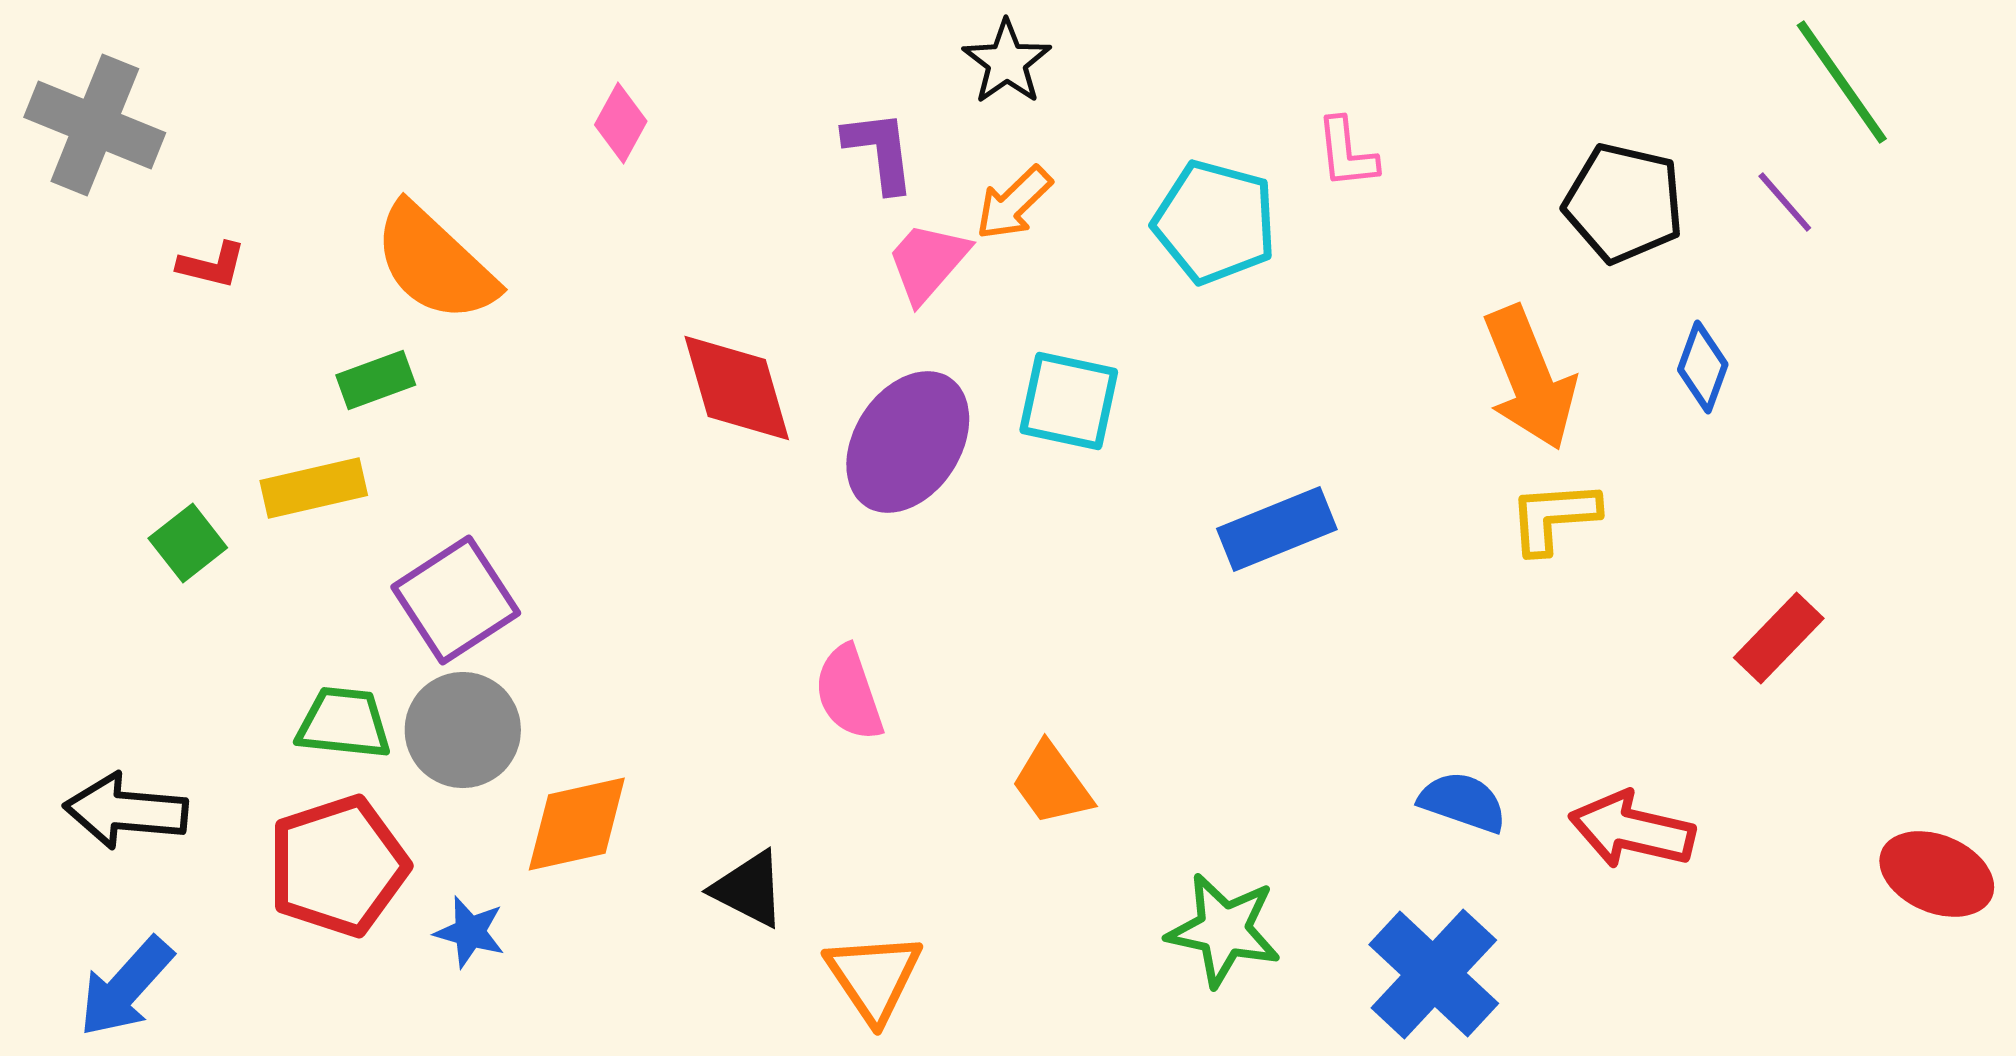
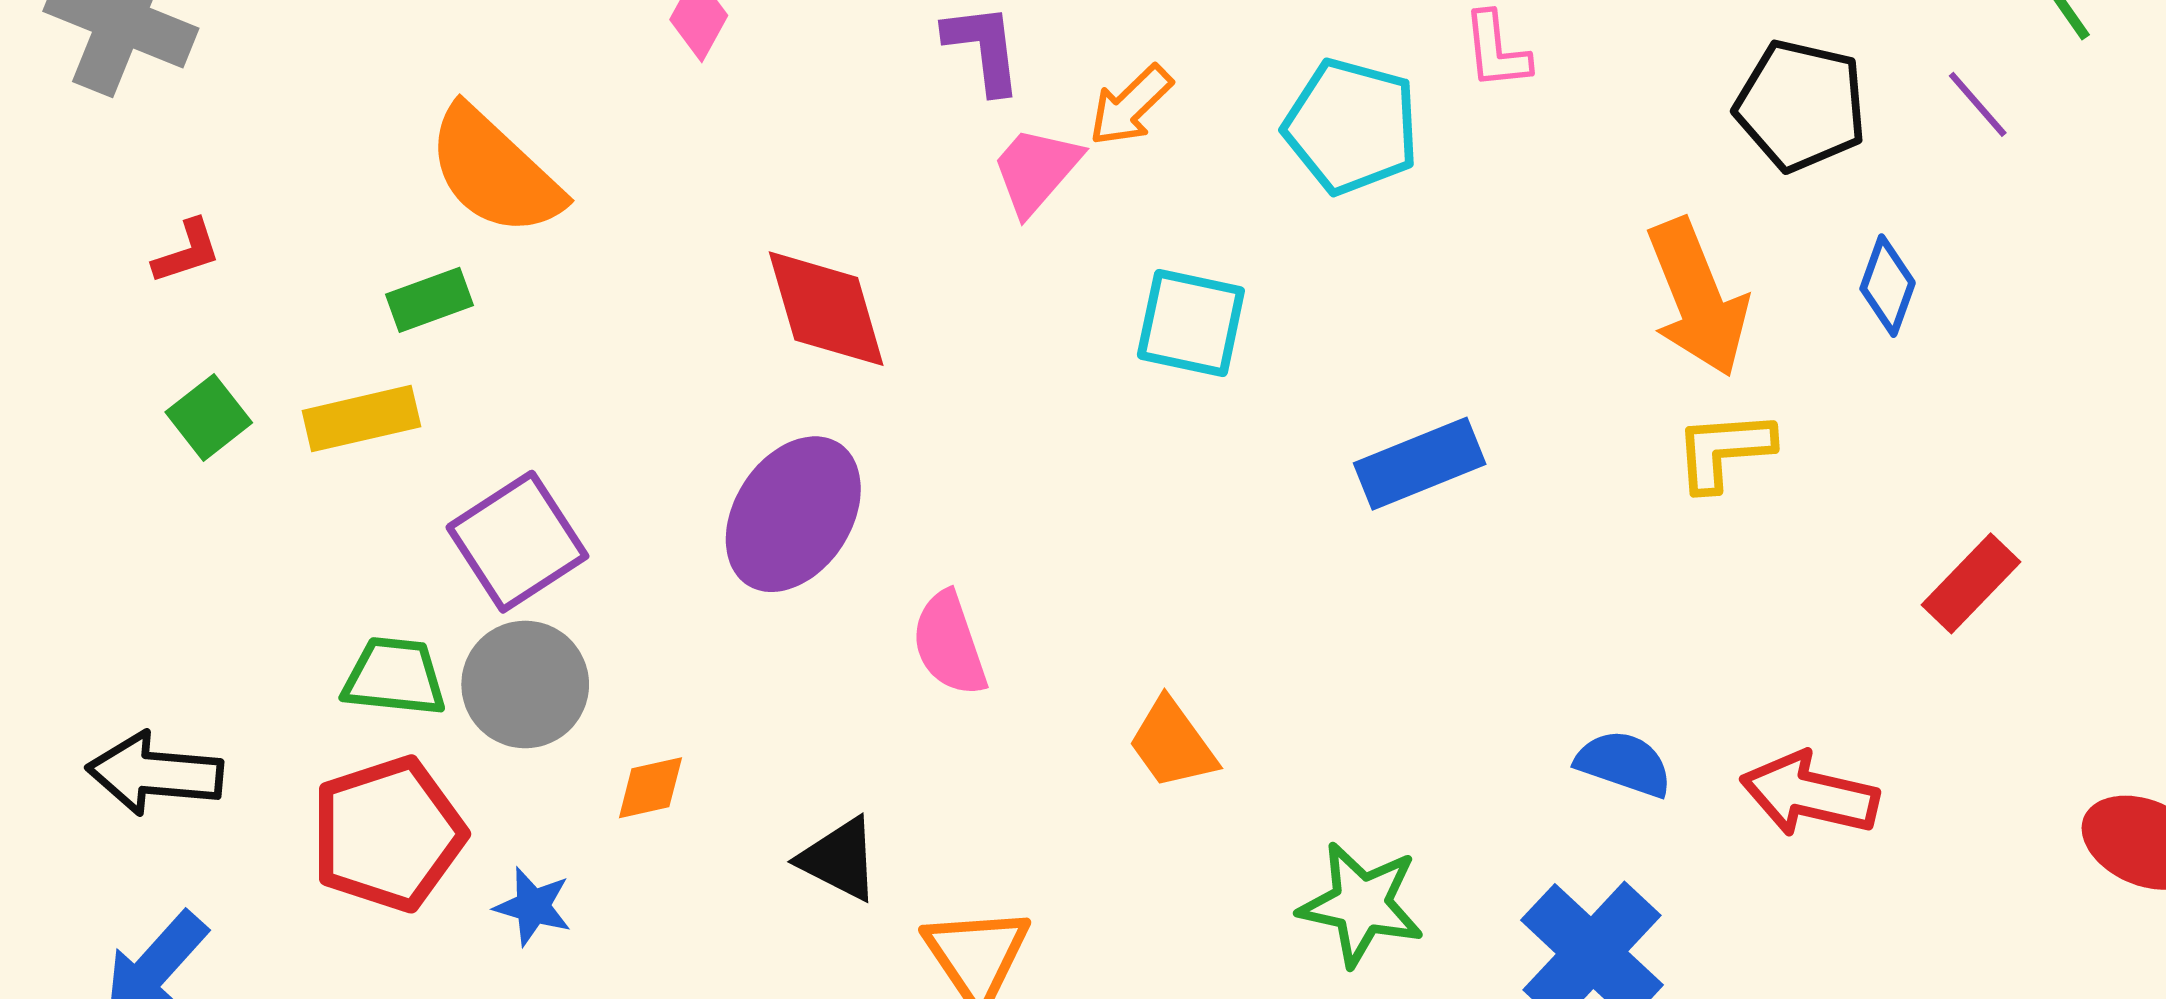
red L-shape: (212, 265) -> (187, 252), moved, turned -32
purple ellipse: (908, 442) -> (793, 514), moved
green square: (188, 543) -> (209, 417), moved
orange diamond: (577, 824) -> (650, 788), size x0.6

